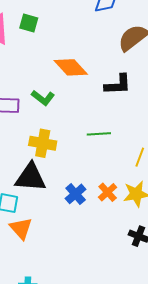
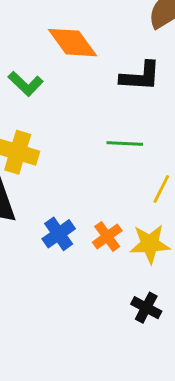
green line: (99, 134) -> (125, 143), moved

